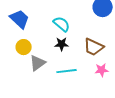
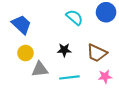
cyan semicircle: (62, 24) -> (74, 17), moved
gray triangle: (38, 63) -> (40, 69), turned 30

